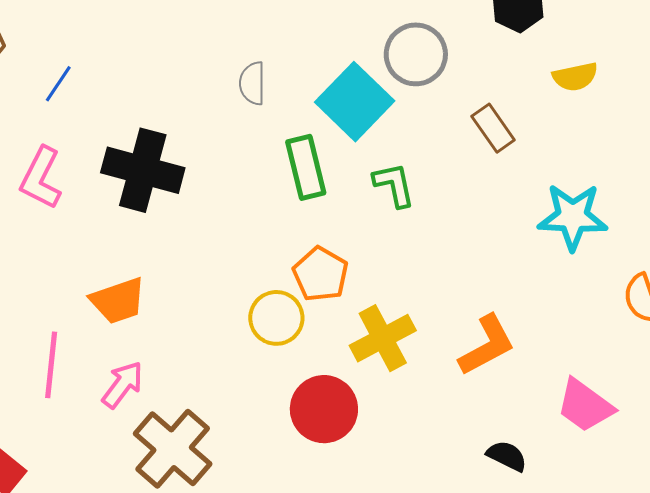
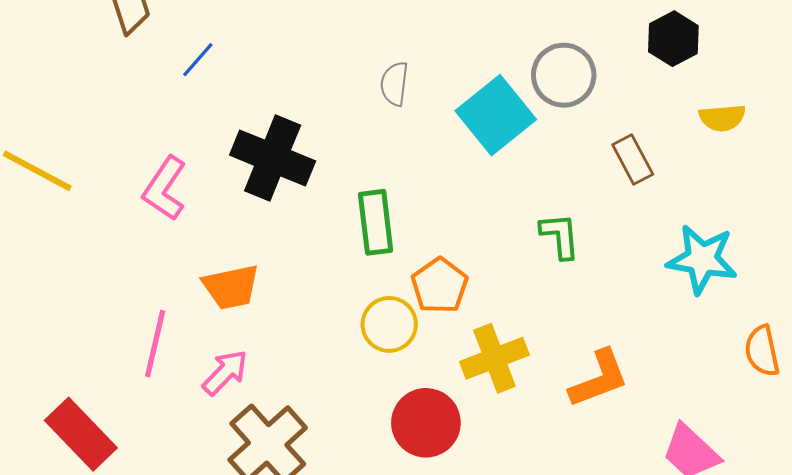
green rectangle: (306, 167) -> (376, 222), moved
pink L-shape: (41, 178) -> (165, 189), moved
green L-shape: (394, 185) -> (560, 236), moved

